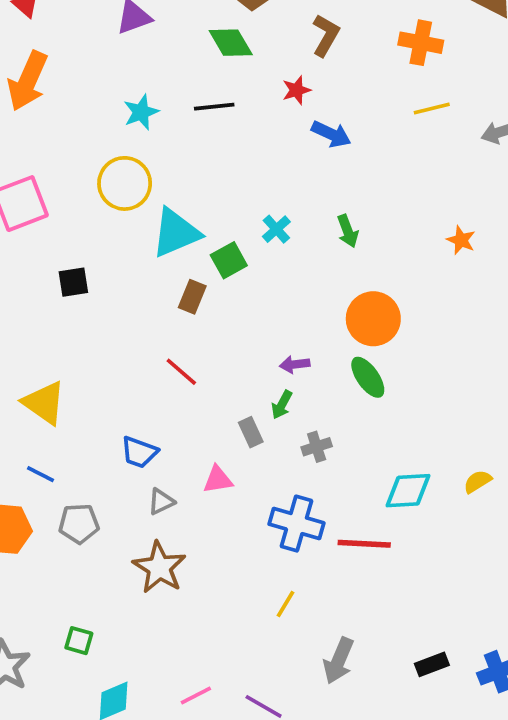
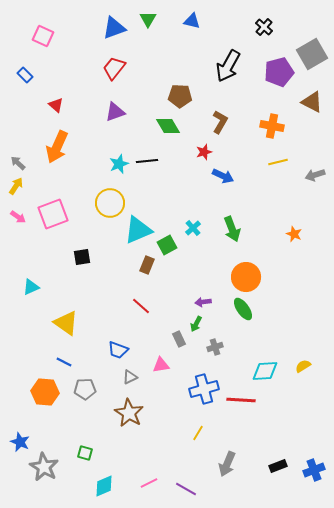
black line: (214, 107) -> (147, 161), moved
green arrow: (348, 231) -> (232, 229), size x1.4
blue cross: (296, 524) -> (204, 389), turned -32

